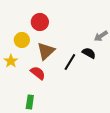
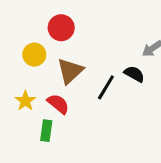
yellow star: (11, 61) -> (25, 101), moved
green rectangle: (30, 102) -> (46, 131), moved

